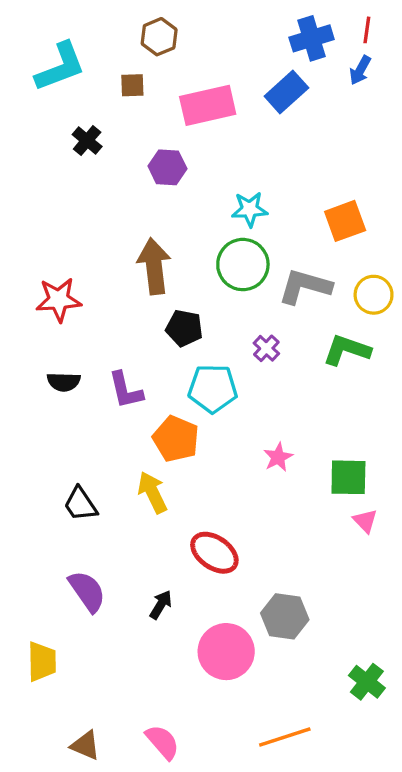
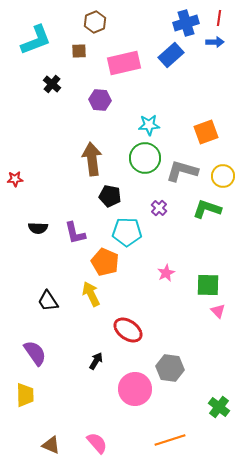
blue arrow: (360, 70) -> (215, 42), turned -120
red star: (59, 300) -> (15, 179), moved, size x0.6
purple semicircle: (87, 591) -> (35, 353), moved

